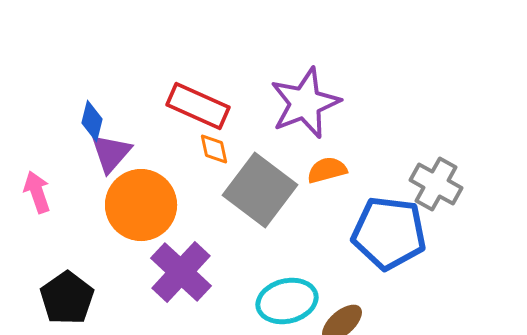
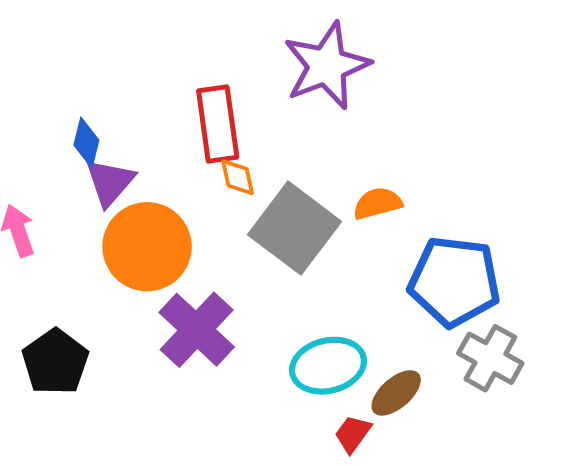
purple star: (305, 103) -> (327, 66), moved
red rectangle: (198, 106) -> (218, 124), turned 58
gray cross: (436, 184) -> (490, 358), moved

